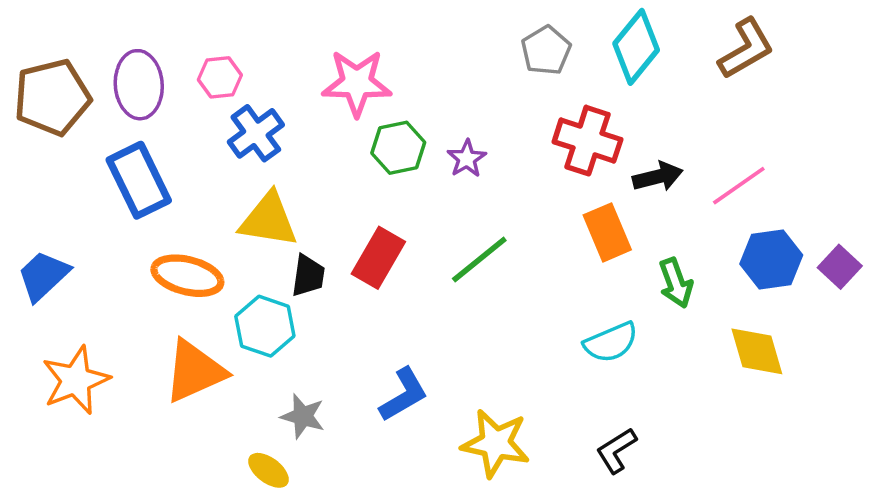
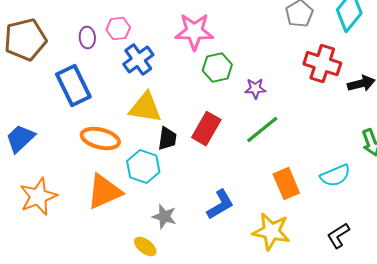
purple ellipse: (139, 85) -> (87, 38), moved, size x0.6
purple star: (467, 159) -> (255, 89), moved, turned 30
orange rectangle: (607, 232) -> (286, 184), moved

